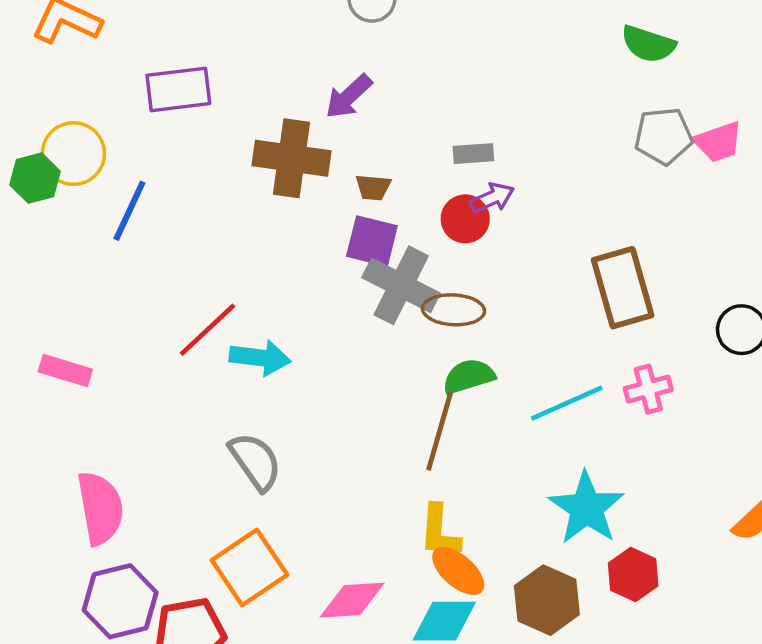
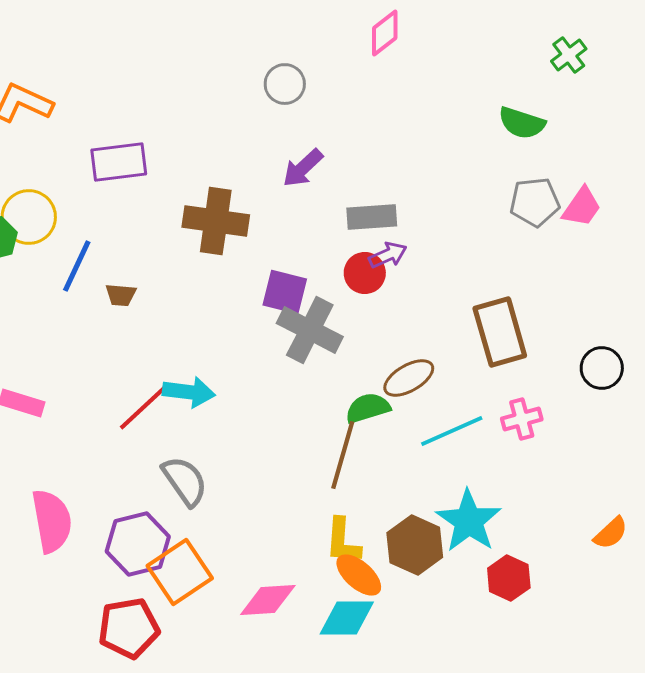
purple arrow: (349, 96) -> (303, 168), moved
pink trapezoid: (718, 142) -> (582, 207), turned -36
gray rectangle: (473, 154) -> (372, 217), size x1.4
brown trapezoid: (373, 187) -> (121, 295), moved
brown ellipse: (454, 310) -> (409, 378), moved, turned -33
red line: (208, 330) -> (144, 407), moved
brown hexagon: (547, 600) -> (415, 545), moved
purple hexagon: (120, 601) -> (138, 544), moved

